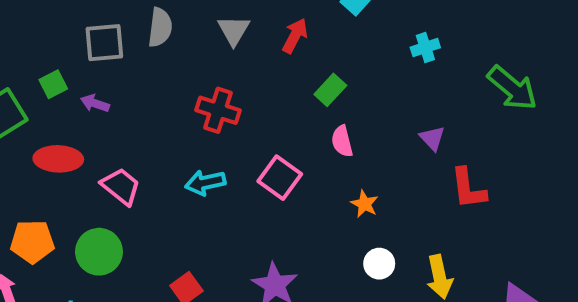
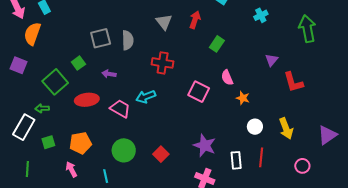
gray semicircle: (160, 27) -> (128, 40), moved
green arrow: (512, 88) -> (307, 29), turned -132
purple arrow: (95, 103) -> (109, 74), moved
purple triangle: (432, 138) -> (271, 60), turned 32
pink semicircle: (342, 141) -> (227, 78), moved
cyan arrow: (205, 183) -> (146, 97), moved
green circle: (99, 252) -> (124, 150), moved

